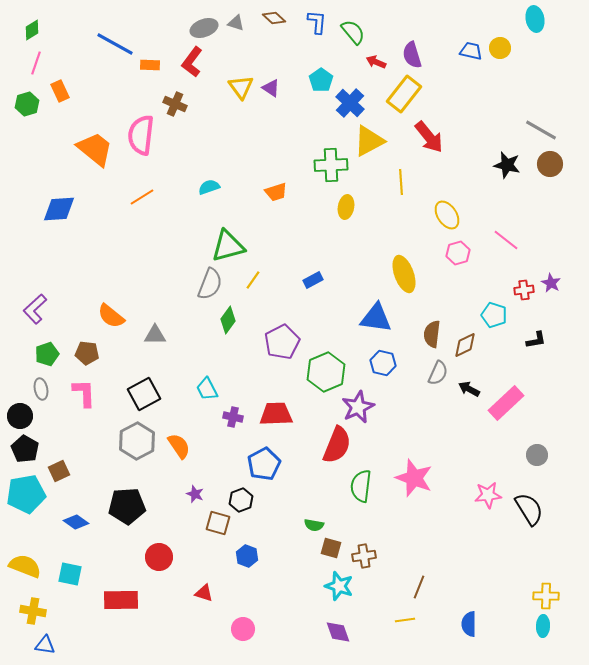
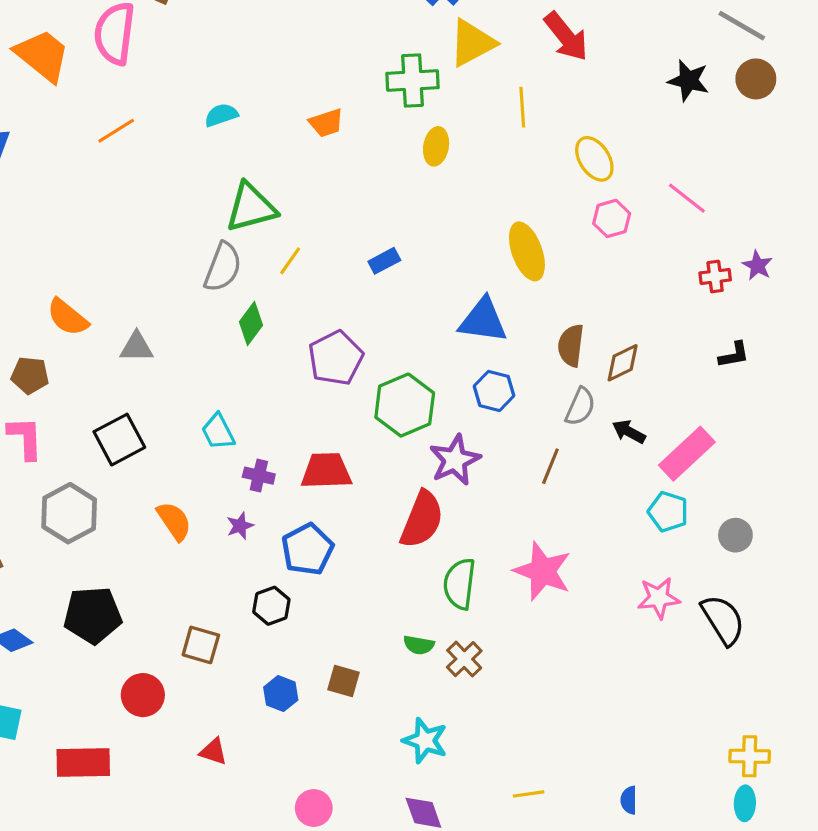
cyan pentagon: (494, 315) -> (668, 512), moved
gray hexagon: (137, 441) -> (69, 513), moved
purple star: (195, 494) -> (240, 526), moved, turned 30
brown square: (218, 523) -> (201, 645), moved
green semicircle: (314, 525) -> (419, 645), moved
brown square: (331, 548) -> (344, 681), moved
brown cross: (364, 556) -> (464, 659), moved, turned -35
brown line: (419, 587) -> (550, 466), moved
blue semicircle: (469, 624) -> (629, 800), size x0.7
pink circle: (243, 629) -> (314, 808), moved

